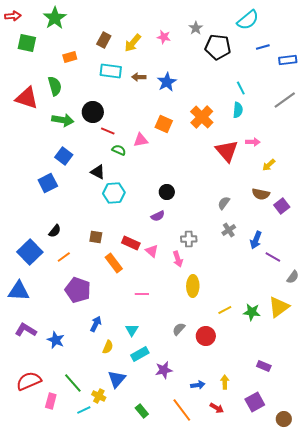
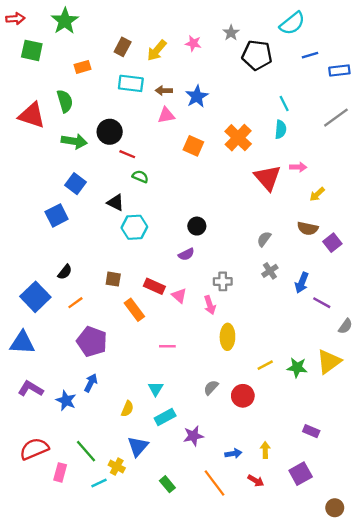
pink triangle: (141, 140) -> (166, 115), moved
blue arrow: (96, 324) -> (91, 383), moved
brown circle: (284, 419) -> (335, 508), moved

